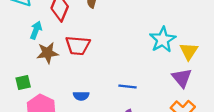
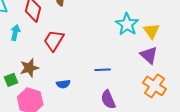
red trapezoid: (78, 45) -> (54, 40), turned 125
brown star: (47, 53) -> (29, 68), moved

